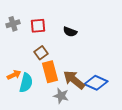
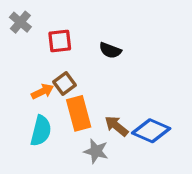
gray cross: (13, 24) -> (20, 22), moved, turned -32
orange arrow: (14, 75) -> (42, 91), moved
brown arrow: (74, 80) -> (116, 126), size x0.7

